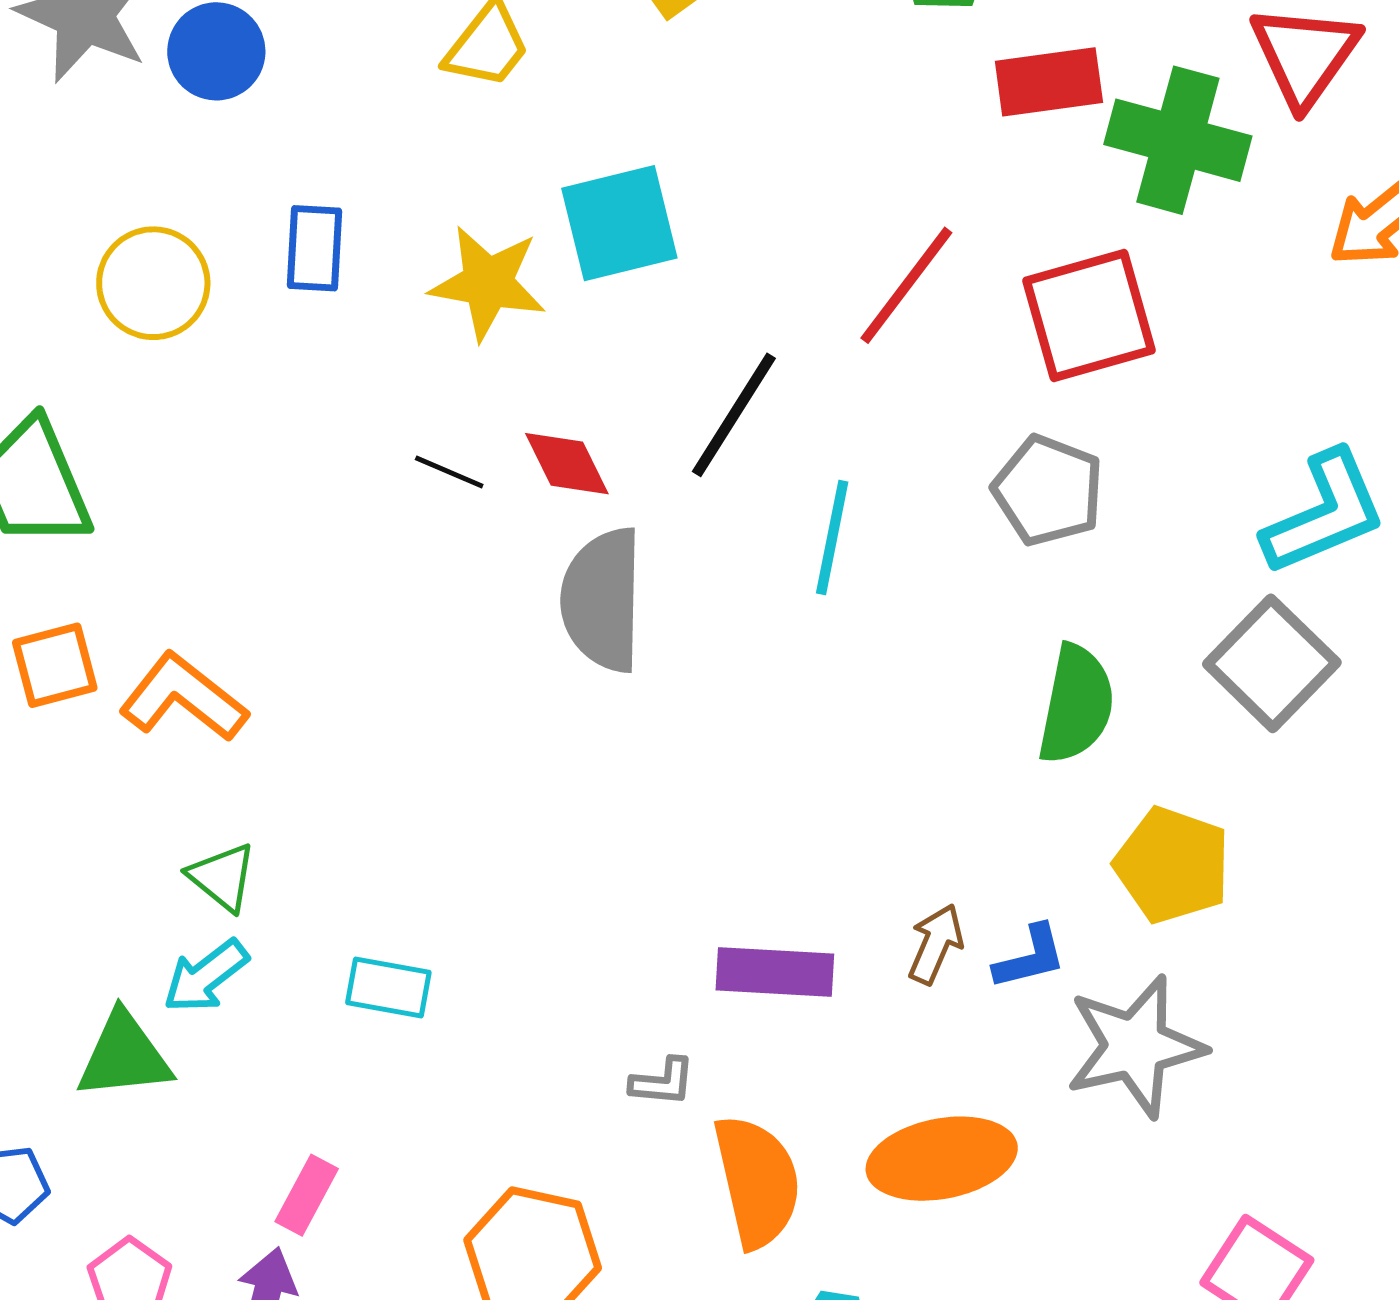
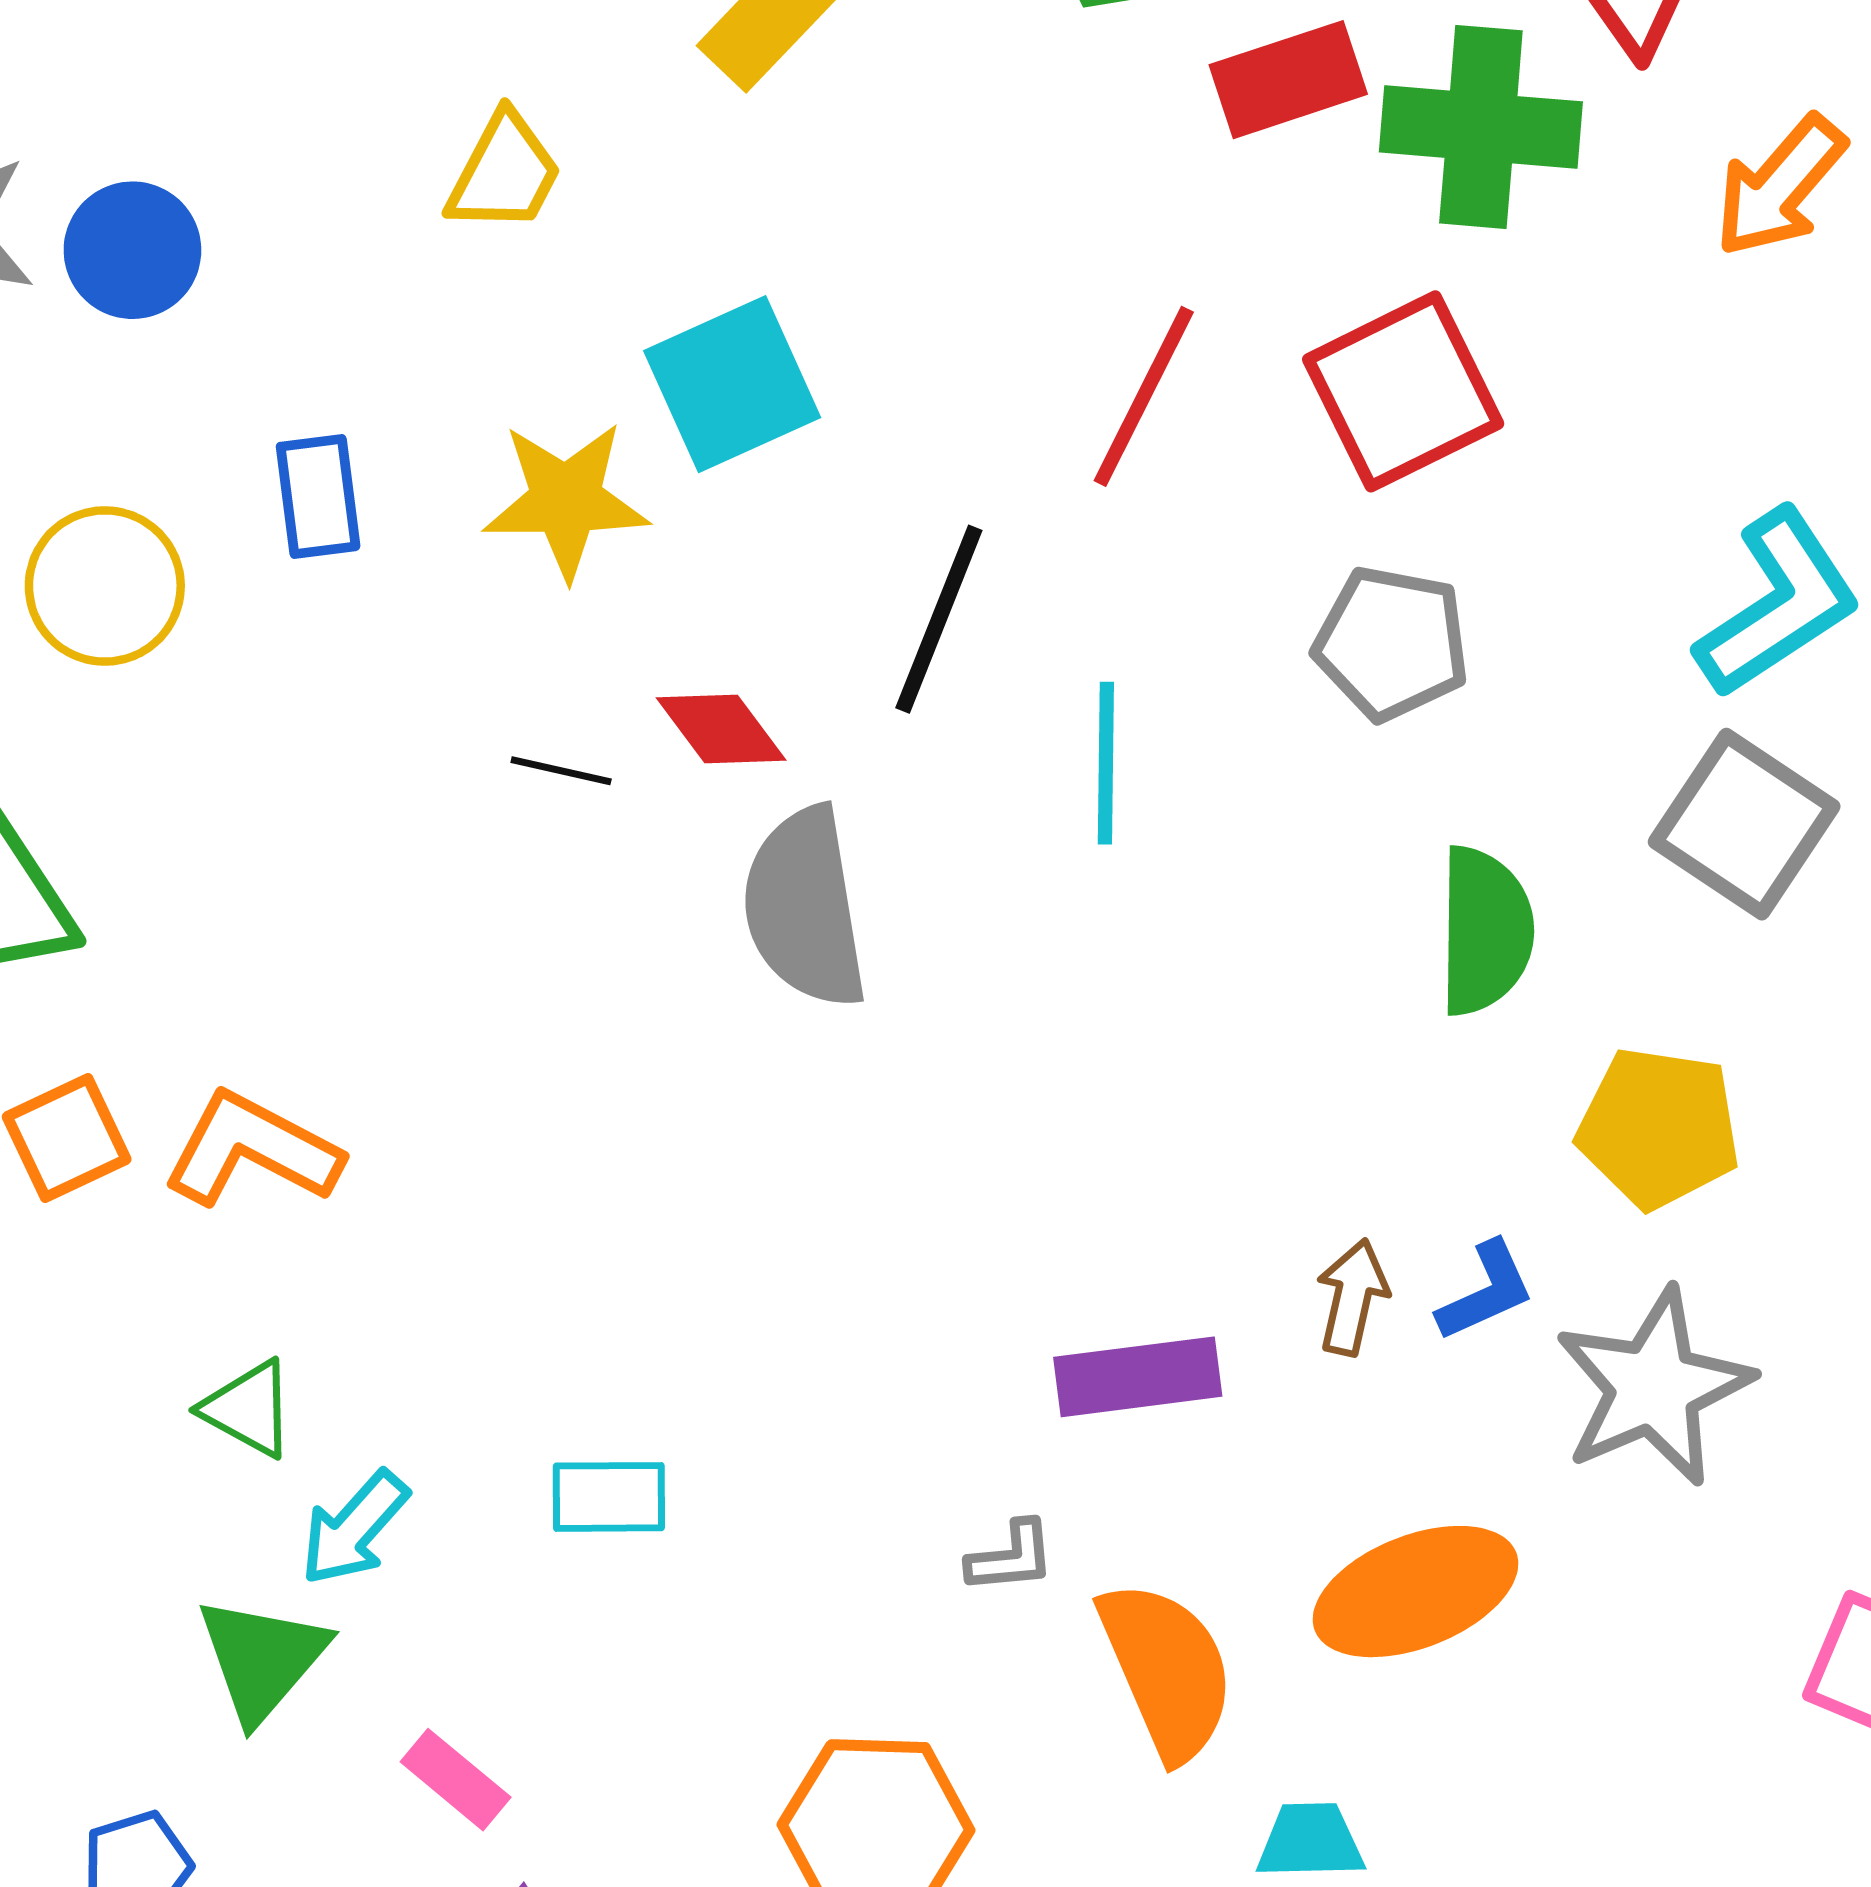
green triangle: (222, 877) -> (248, 1409), moved
green triangle: (124, 1056) -> (262, 1659), turned -33
pink rectangle: (307, 1195) -> (456, 1780), moved, turned -68

